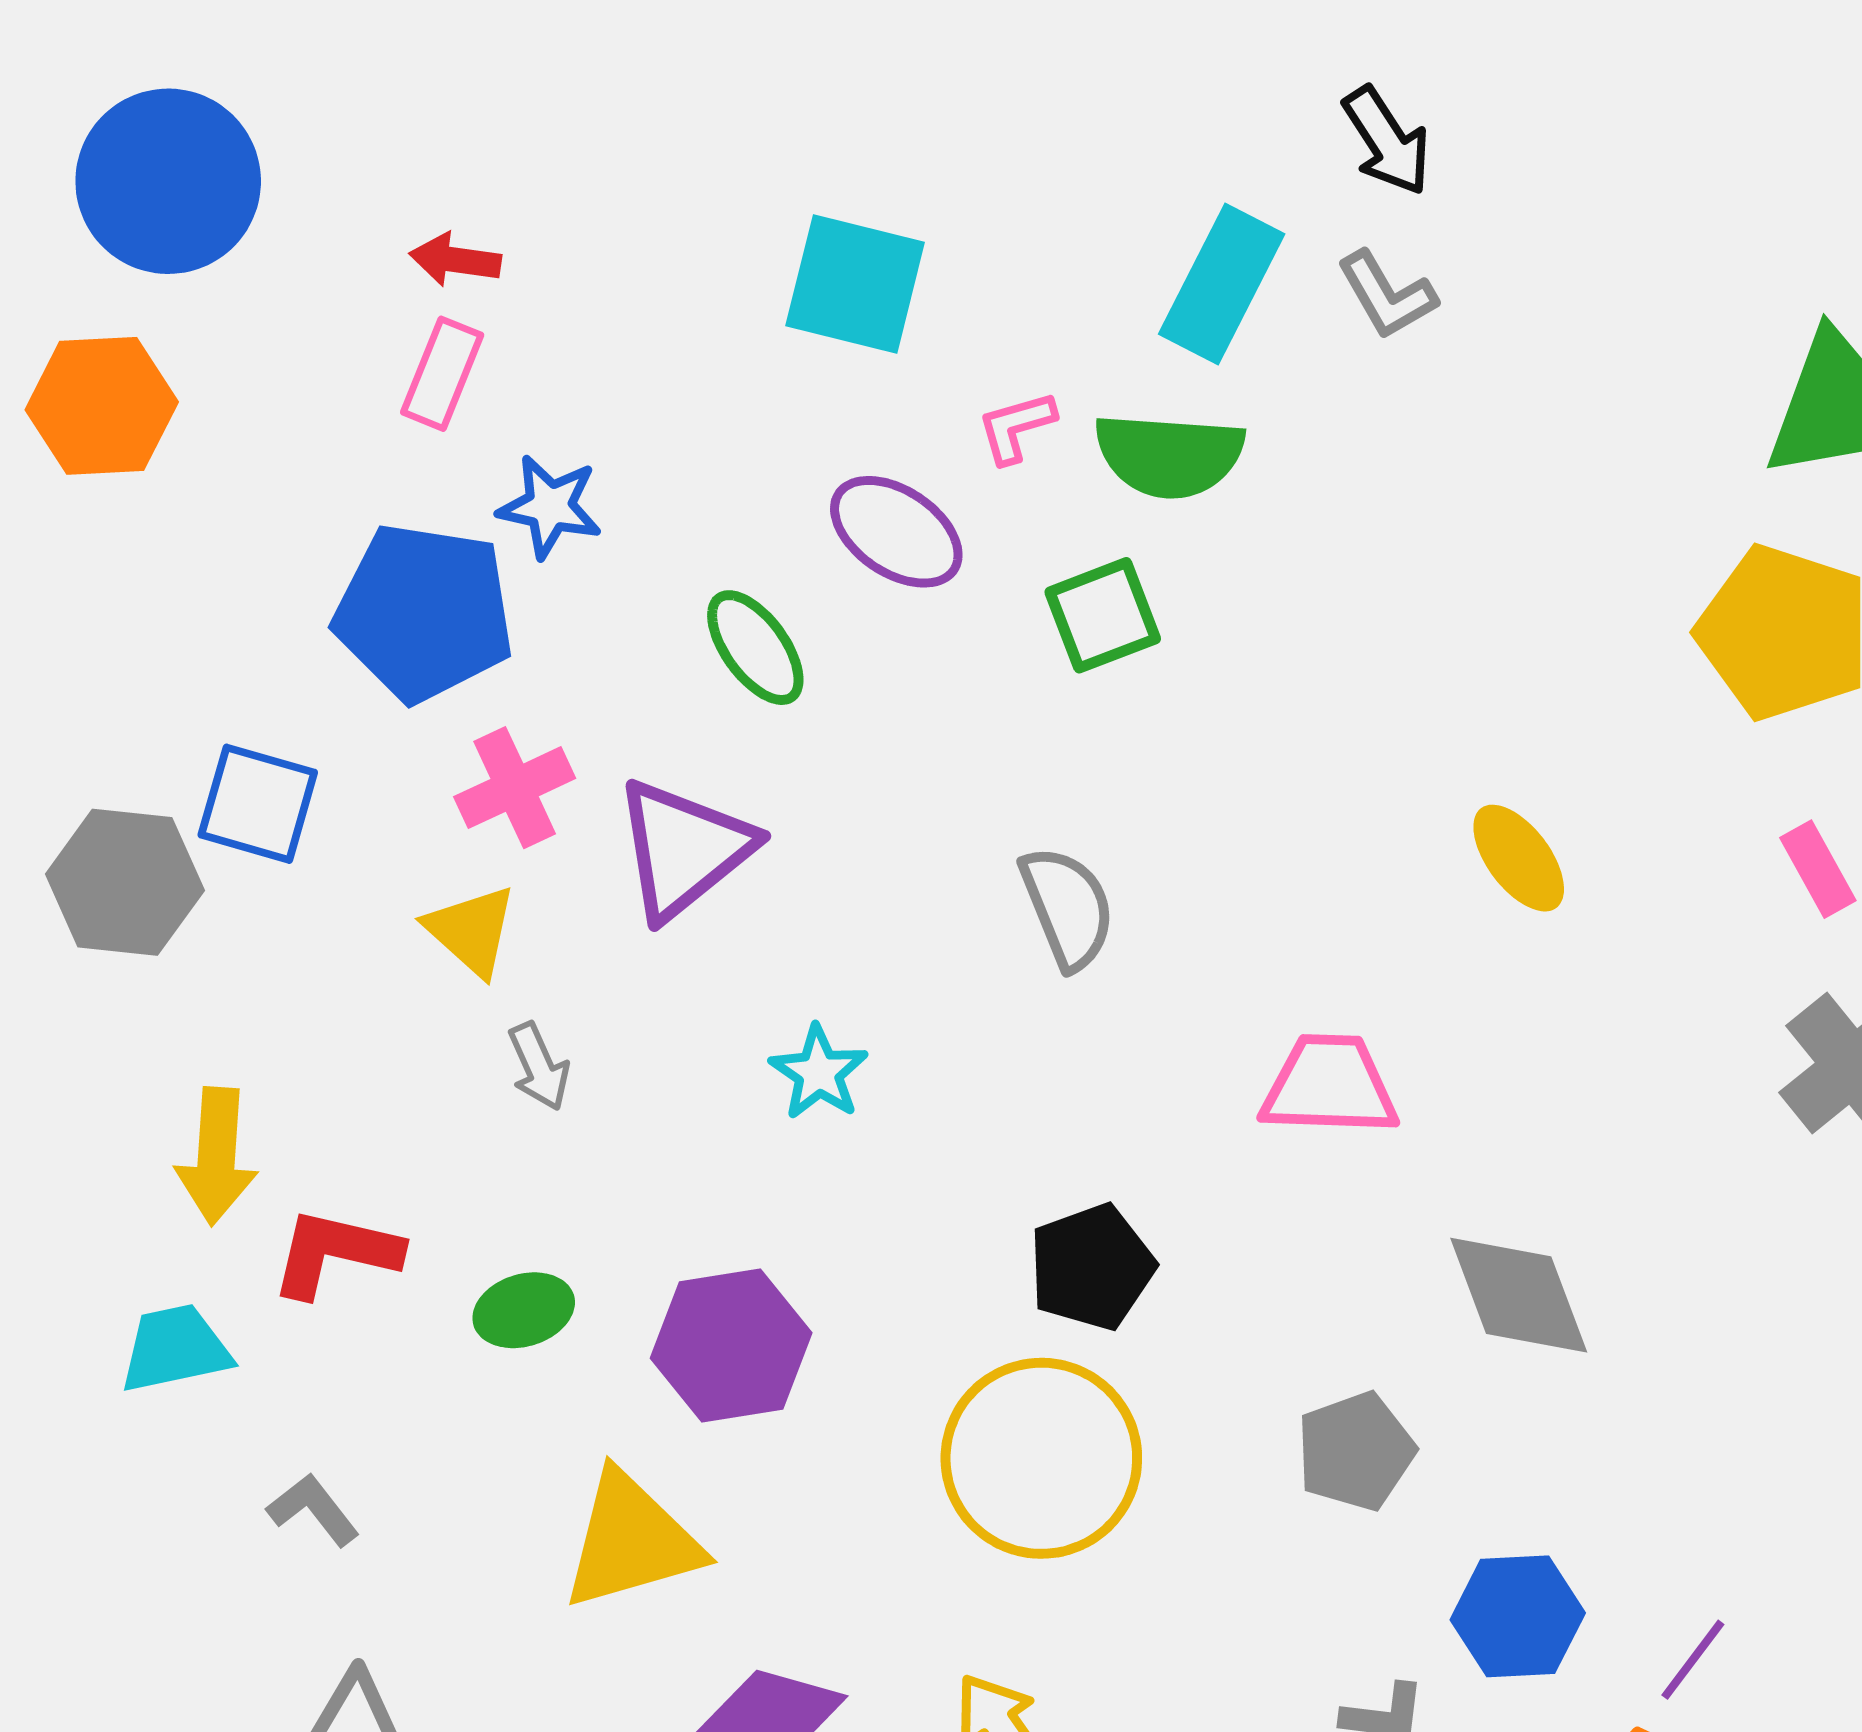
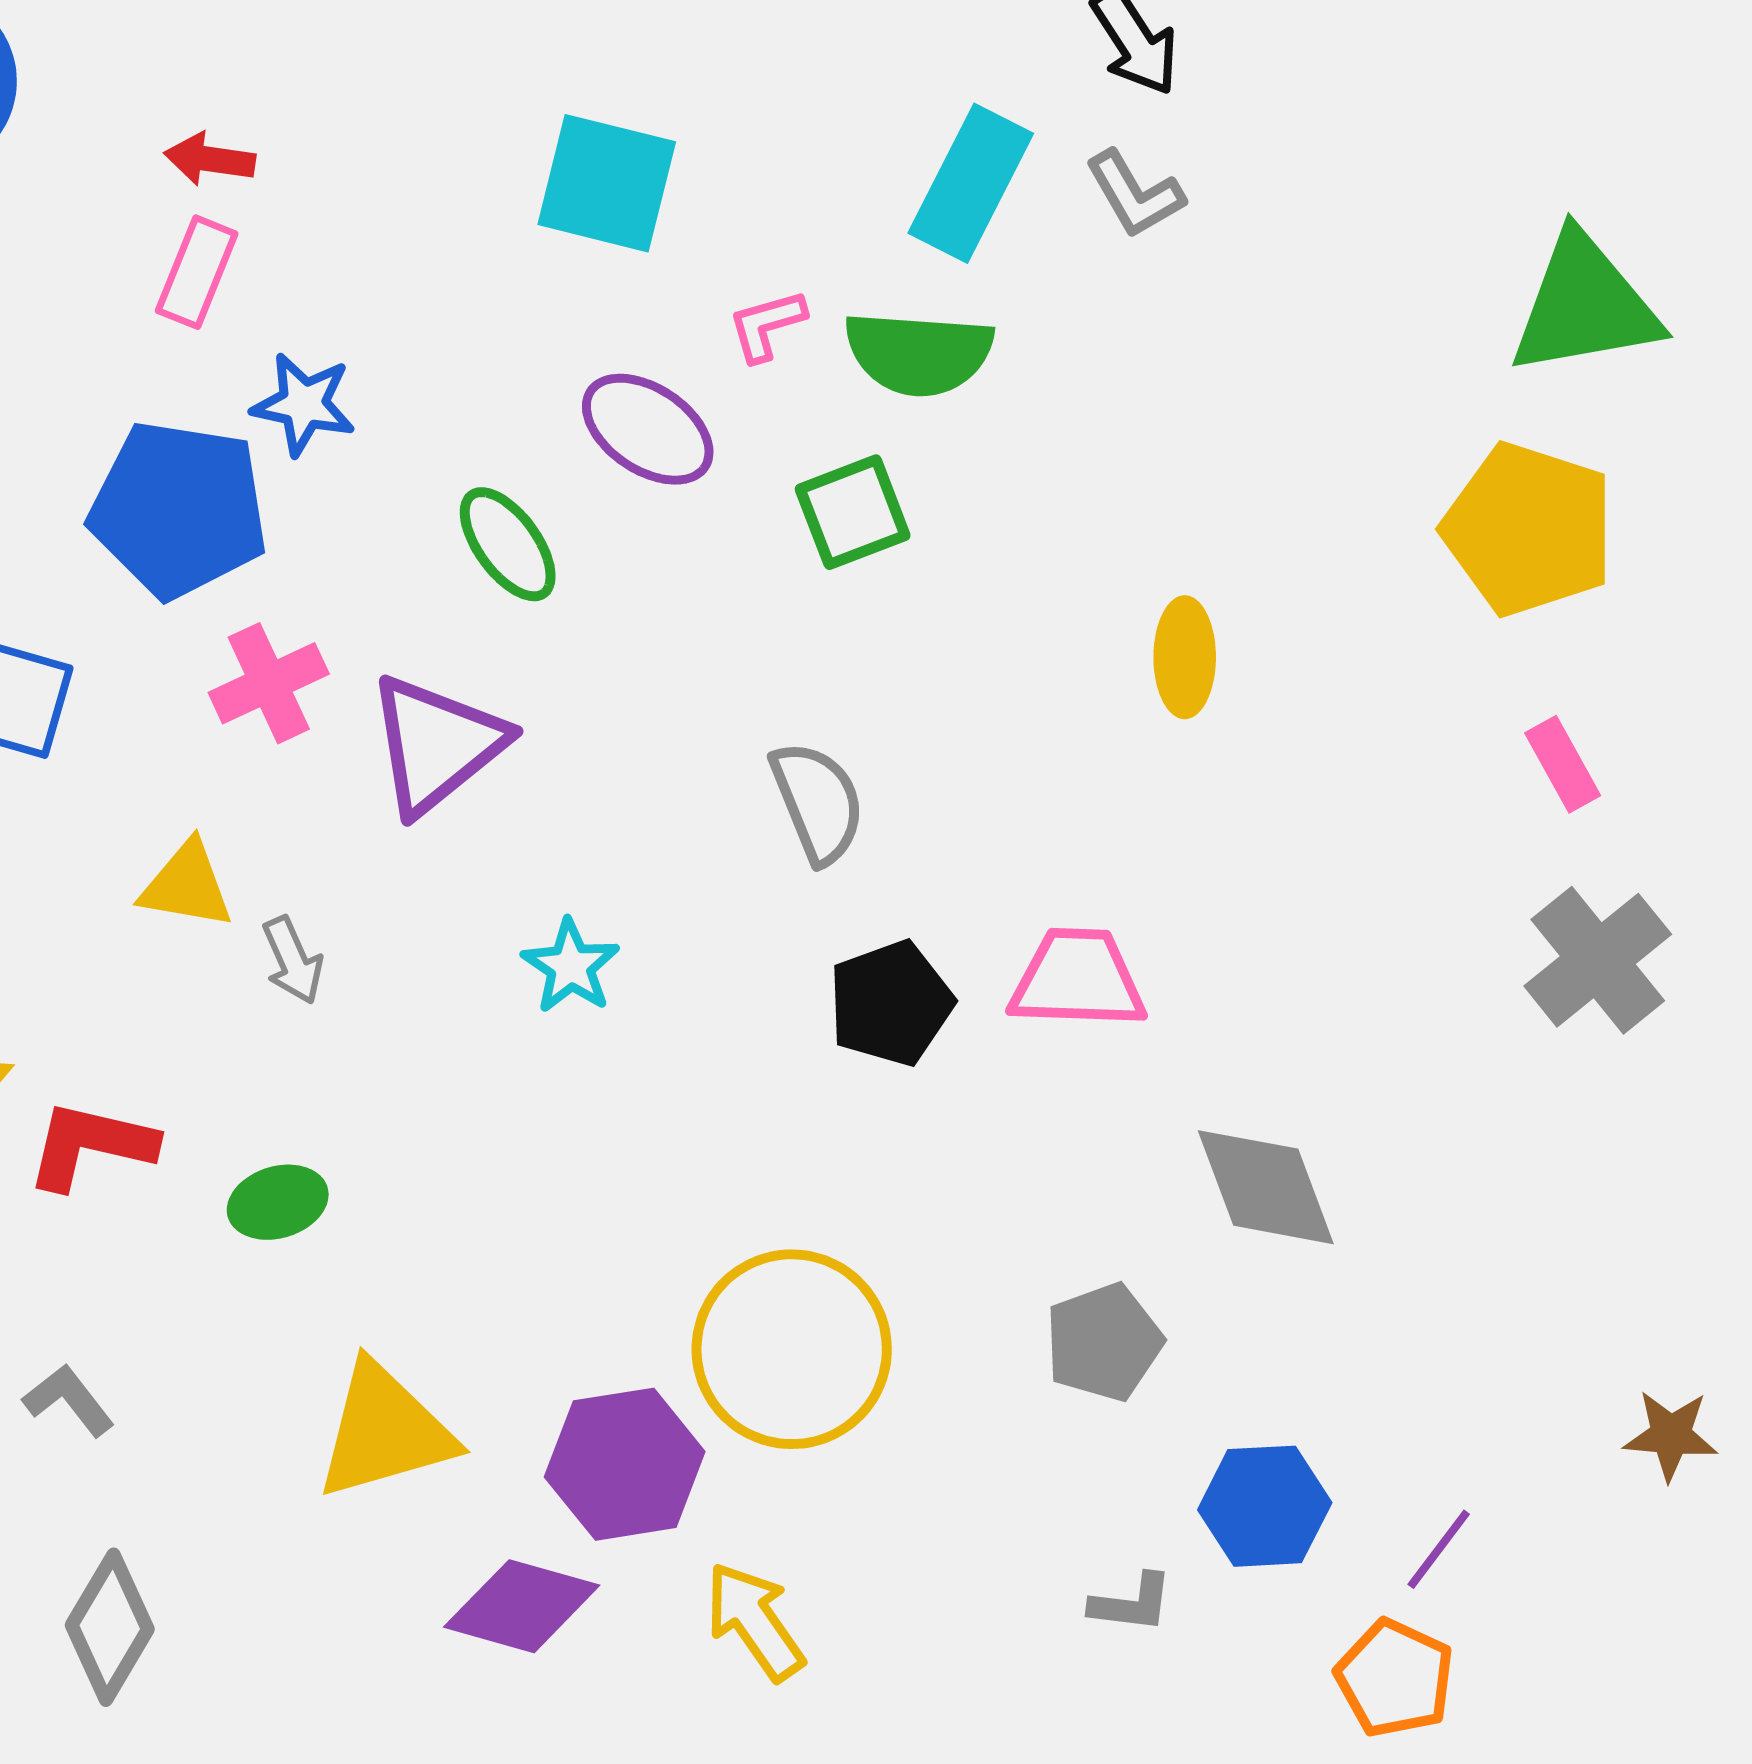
yellow ellipse: (1519, 858) -> (1185, 657), moved, turned 37
yellow triangle: (471, 931) -> (187, 885), moved, turned -32
black pentagon: (1092, 1267) -> (891, 1003), moved
purple hexagon: (731, 1345) -> (625, 1464), moved

